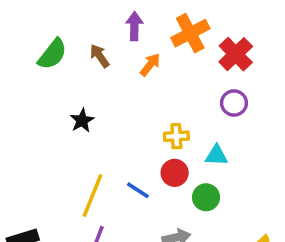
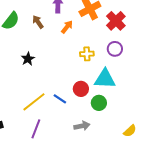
yellow cross: (176, 136) -> (87, 54), moved
cyan triangle: (216, 155) -> (105, 79), size x1.6
yellow line: (93, 196) -> (34, 102), turned 30

